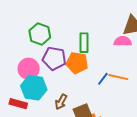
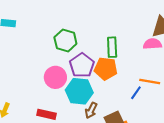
purple pentagon: (54, 58) -> (82, 65), turned 30
blue line: (103, 79) -> (136, 93), moved
cyan hexagon: (34, 88) -> (79, 91), moved

